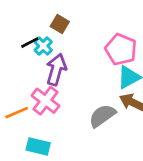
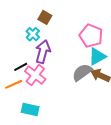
black line: (30, 43) -> (21, 67), moved
gray semicircle: (102, 116) -> (82, 72), moved

